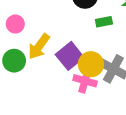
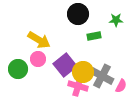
pink circle: (15, 24) -> (38, 59), moved
yellow arrow: (39, 46) -> (39, 40), moved, turned -95

